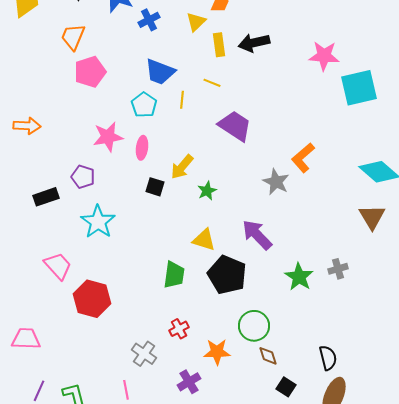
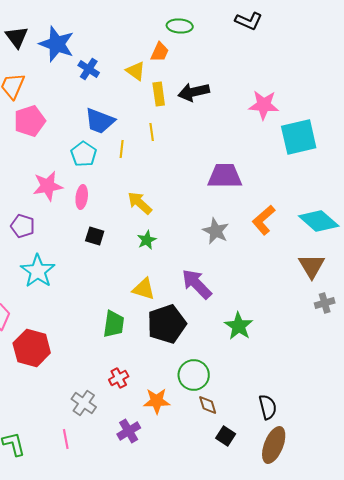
blue cross: (149, 20) -> (89, 69), turned -30
yellow triangle: (196, 22) -> (136, 71), turned -40
yellow line: (212, 83) -> (152, 132), turned 60
purple trapezoid: (235, 126) -> (225, 176), moved, turned -33
orange L-shape: (303, 158) -> (264, 220), moved
yellow arrow: (182, 167) -> (140, 203), moved, turned 92
gray cross: (338, 269) -> (325, 303), moved
black pentagon: (227, 275) -> (167, 324), turned 30

